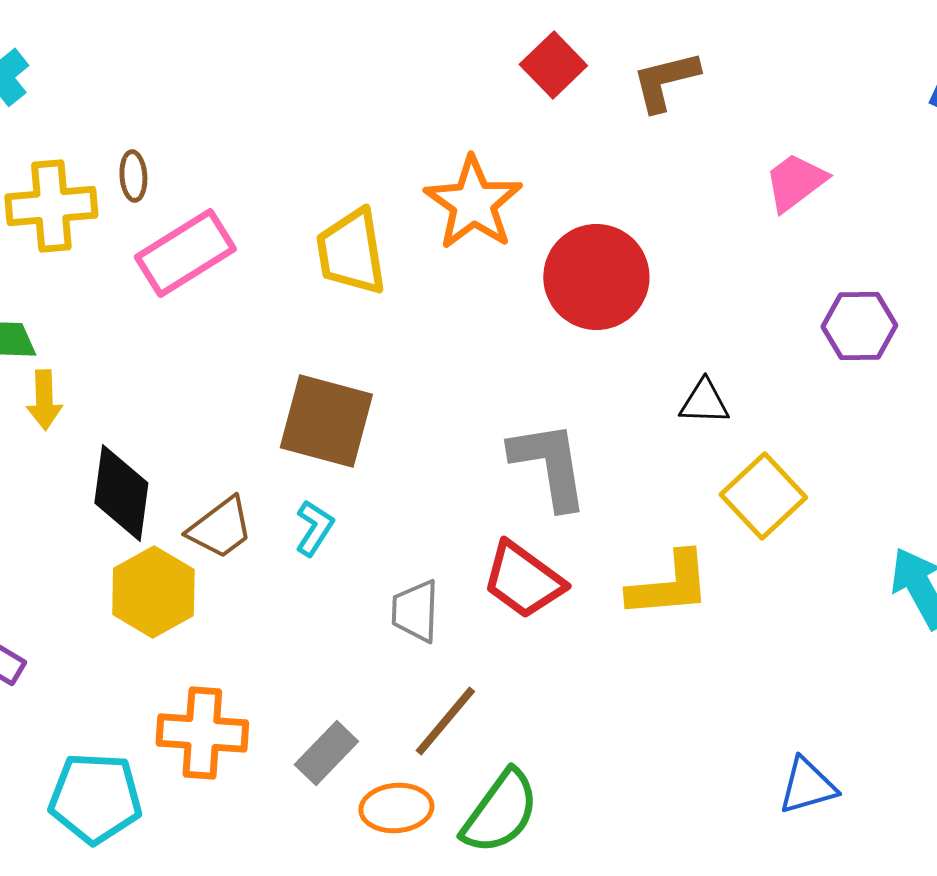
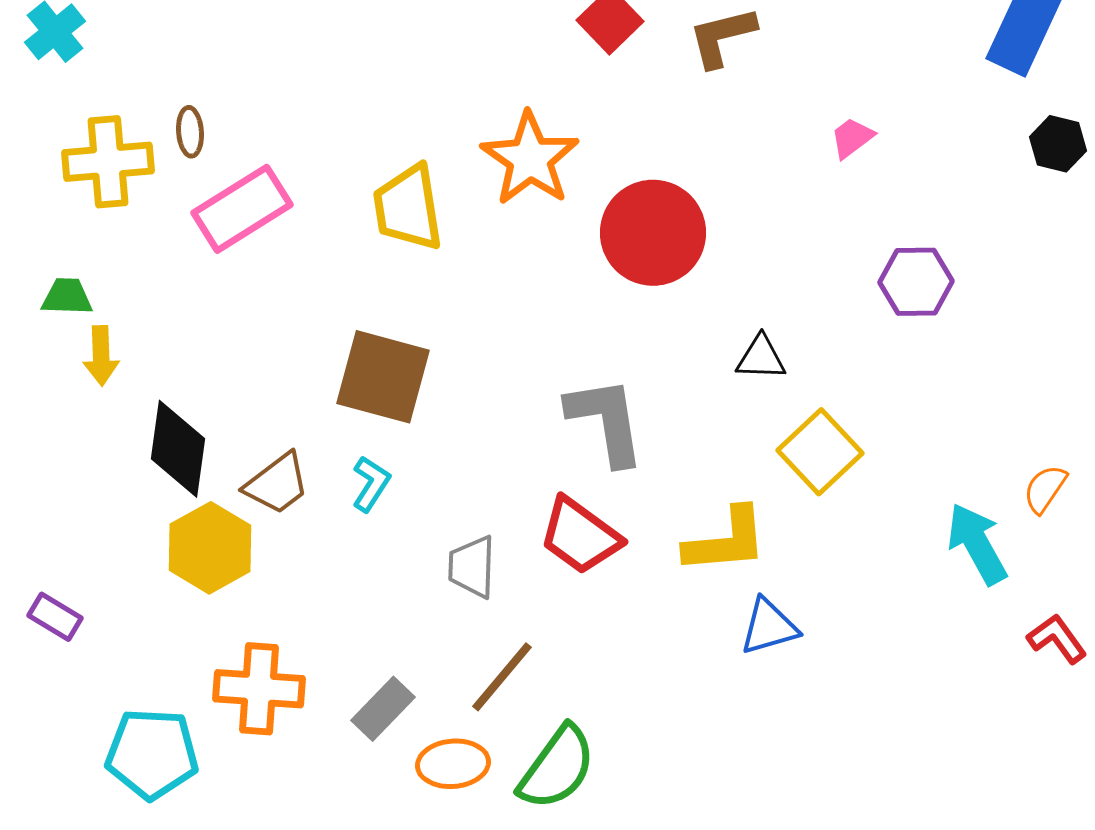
pink trapezoid: (795, 182) -> (852, 138), size x0.7
blue triangle: (807, 786) -> (769, 627), moved

